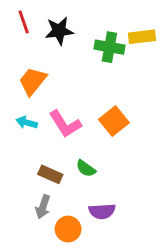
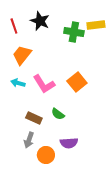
red line: (24, 22) -> (14, 26), moved
black star: (59, 31) -> (40, 21), turned 30

